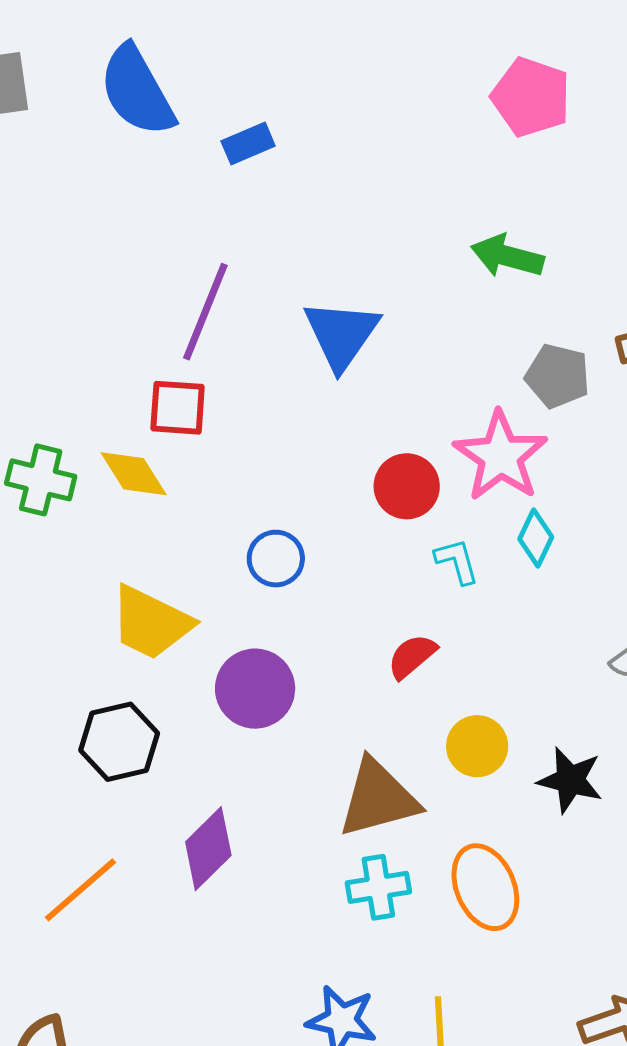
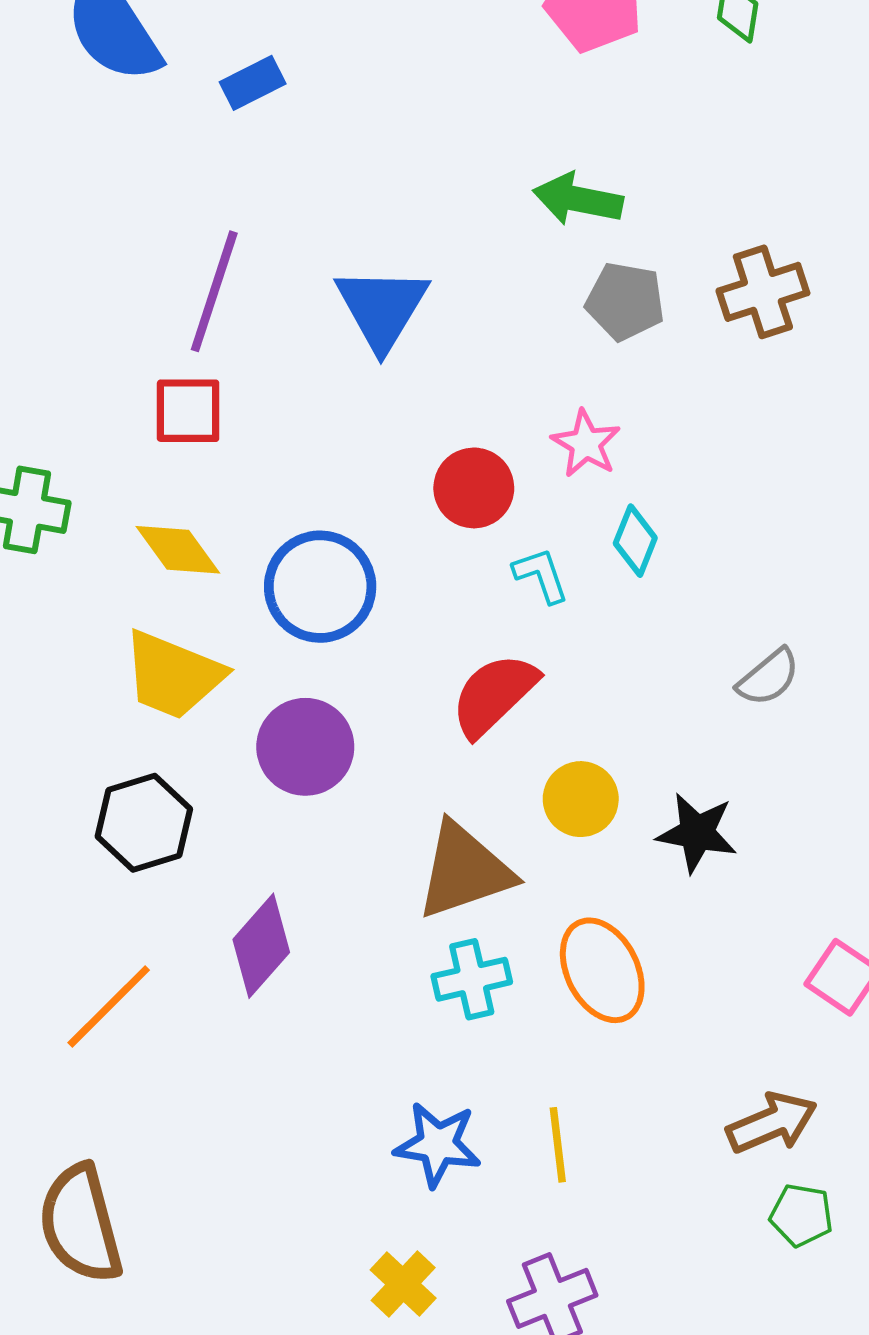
gray pentagon: (557, 376) -> (625, 301), moved
pink star: (501, 456) -> (586, 444), size x0.6
yellow diamond: (134, 474) -> (178, 550), moved
blue circle: (276, 559) -> (320, 587), size x1.6
red semicircle: (412, 656) -> (494, 695), size x1.5

